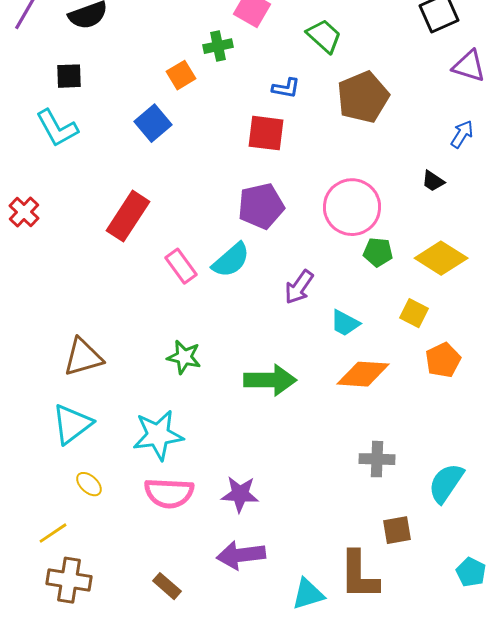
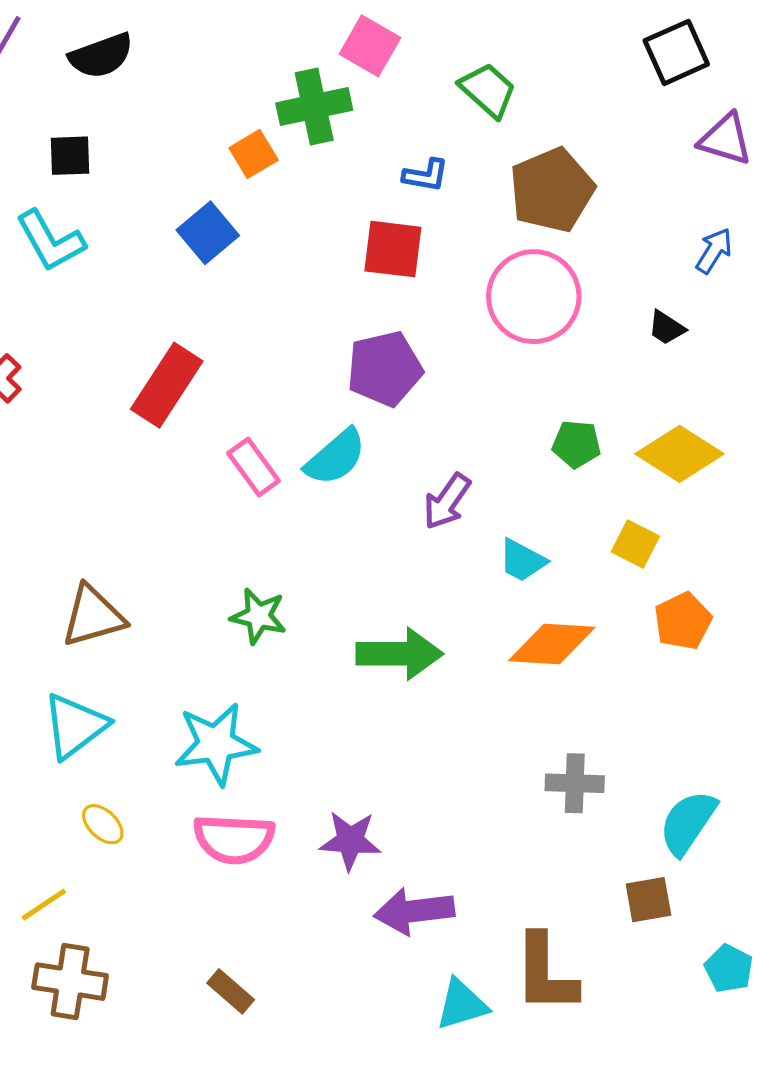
green cross: (218, 46) -> (314, 107), size x1.5
pink circle: (352, 207) -> (534, 297), moved
brown square: (397, 530) -> (648, 900), moved
purple arrow: (241, 555) -> (414, 911), moved

